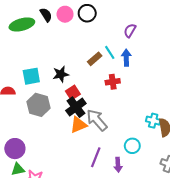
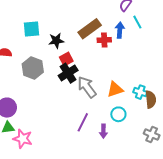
cyan line: (110, 52) -> (137, 22), moved
brown rectangle: (95, 59) -> (90, 29), size x1.6
cyan square: (31, 76) -> (32, 29), moved
red cross: (113, 82) -> (104, 40), moved
orange triangle: (78, 125) -> (115, 89), moved

